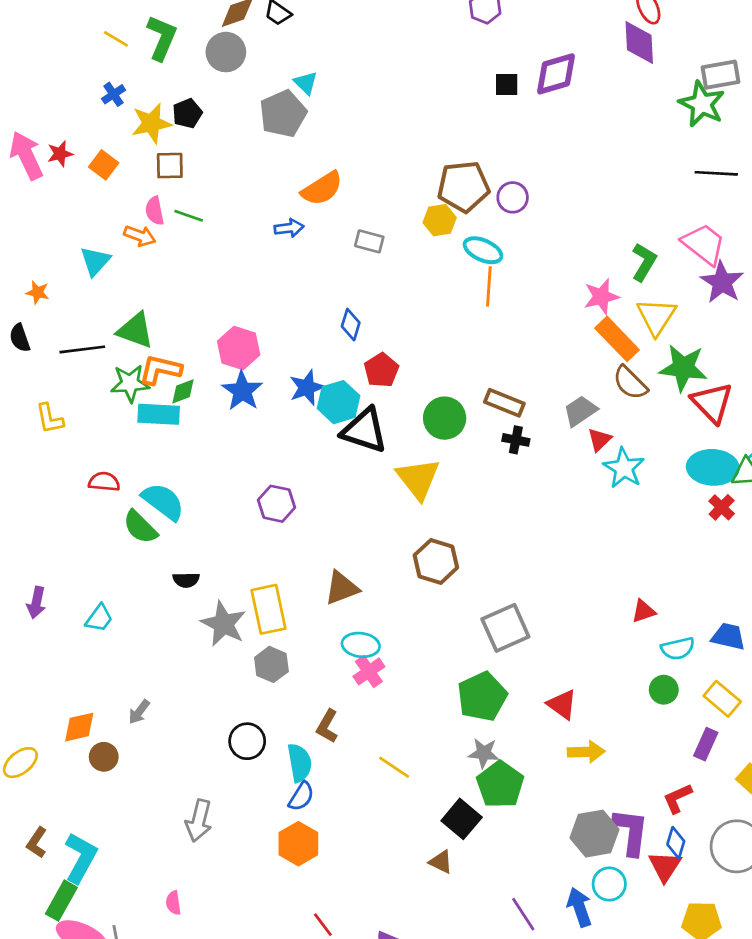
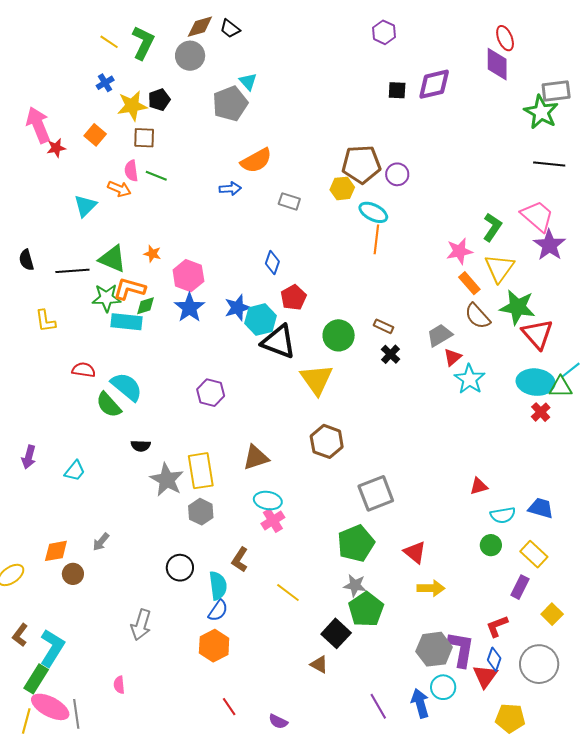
red star: (60, 154) -> (56, 148), moved
orange star: (38, 292) -> (152, 254), moved
orange rectangle: (617, 339) -> (469, 283), size x0.7
brown rectangle: (504, 403) -> (384, 326), size x0.7
black cross: (516, 440) -> (391, 354), turned 30

